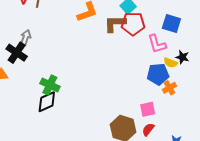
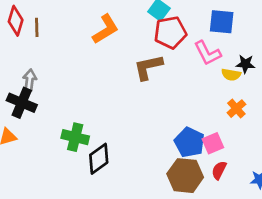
brown L-shape: (115, 24) -> (148, 67), moved
blue pentagon: (158, 74) -> (190, 142), moved, turned -30
black diamond: (47, 102) -> (99, 159), moved

